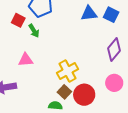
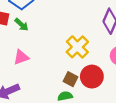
yellow cross: (67, 71) -> (77, 47), moved

